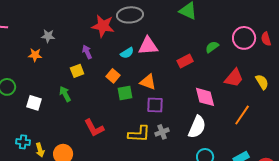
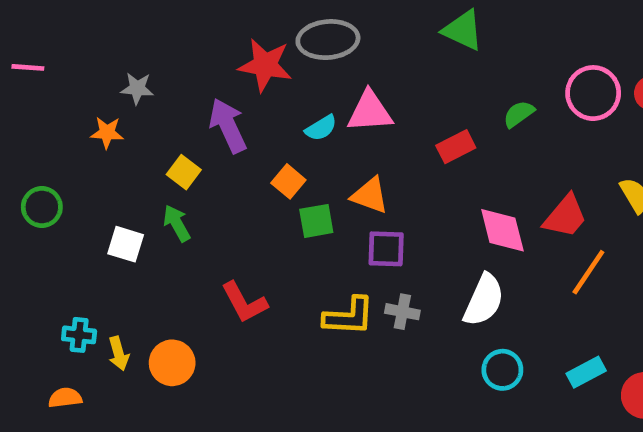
purple arrow: (87, 52) -> (228, 126), size x1.6
yellow square: (77, 71) -> (184, 172), moved, turned -32
red trapezoid: (234, 78) -> (565, 216), moved
white square: (34, 103) -> (126, 244), moved
gray cross: (162, 132) -> (402, 312), turned 32

